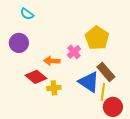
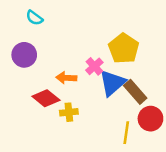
blue triangle: (89, 82) -> (112, 83), moved, turned 45
yellow line: (103, 92) -> (126, 133), moved
red circle: (113, 107) -> (150, 119), moved

